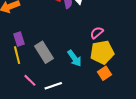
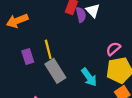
yellow line: (17, 55) -> (48, 49), moved

